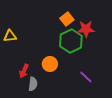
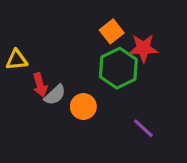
red arrow: (24, 71) -> (40, 85), moved, turned -40
gray semicircle: (33, 84) -> (55, 95), moved, turned 40

